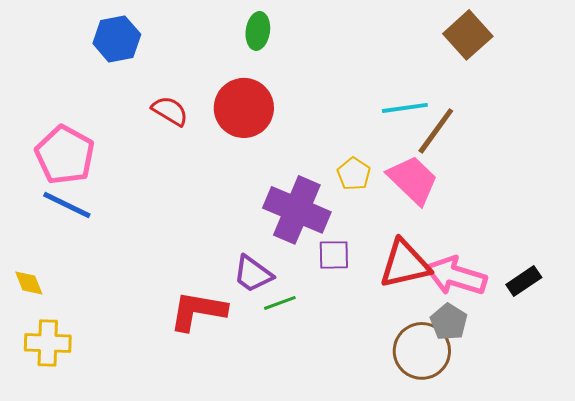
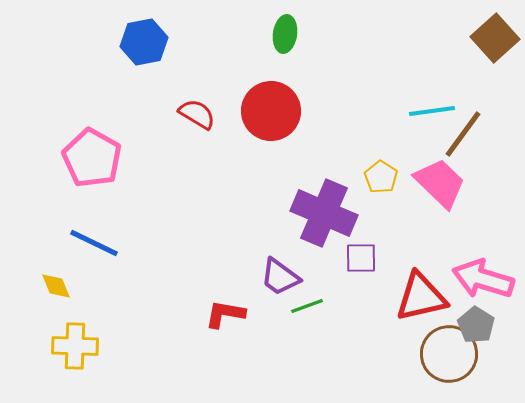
blue line: (67, 205) -> (94, 243), moved
red triangle: (405, 264) -> (421, 297), moved
red L-shape: (198, 311) -> (225, 314), size x0.7

